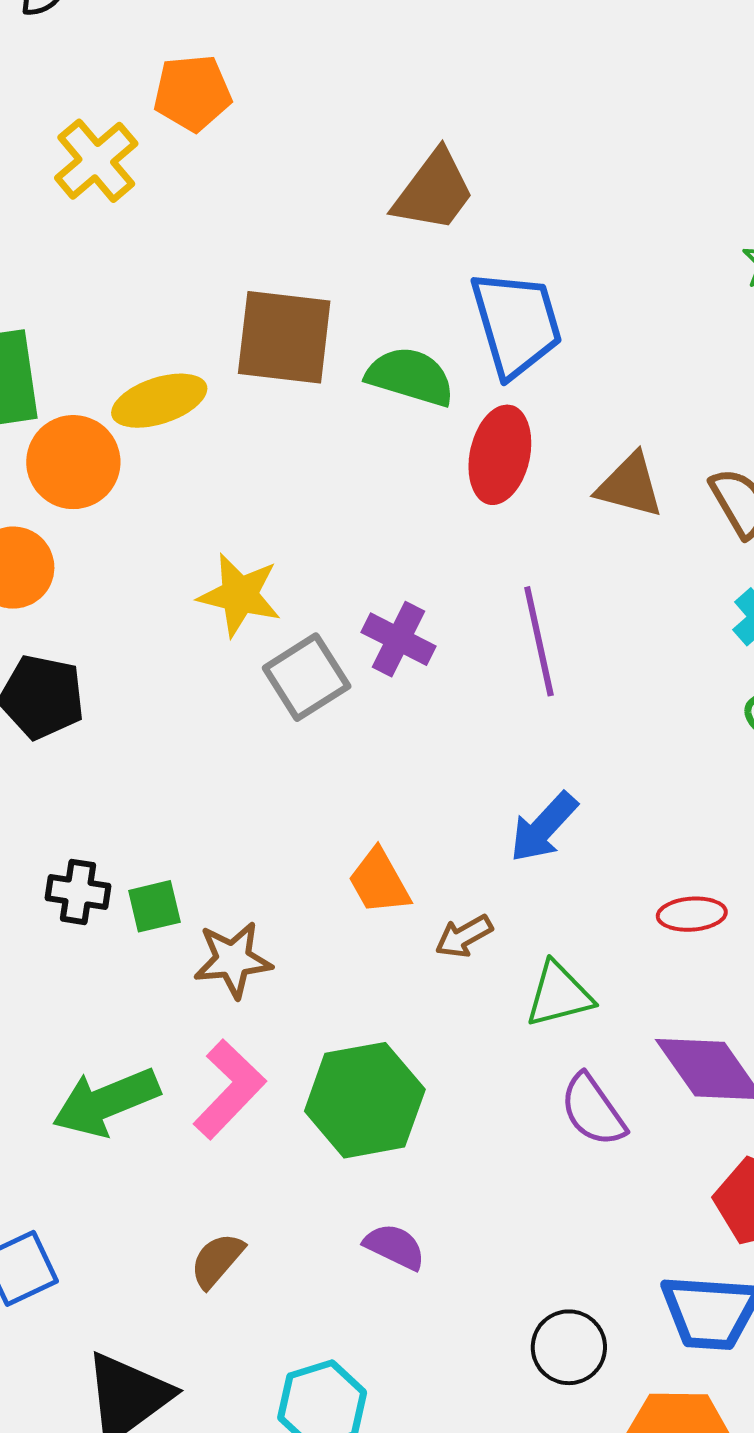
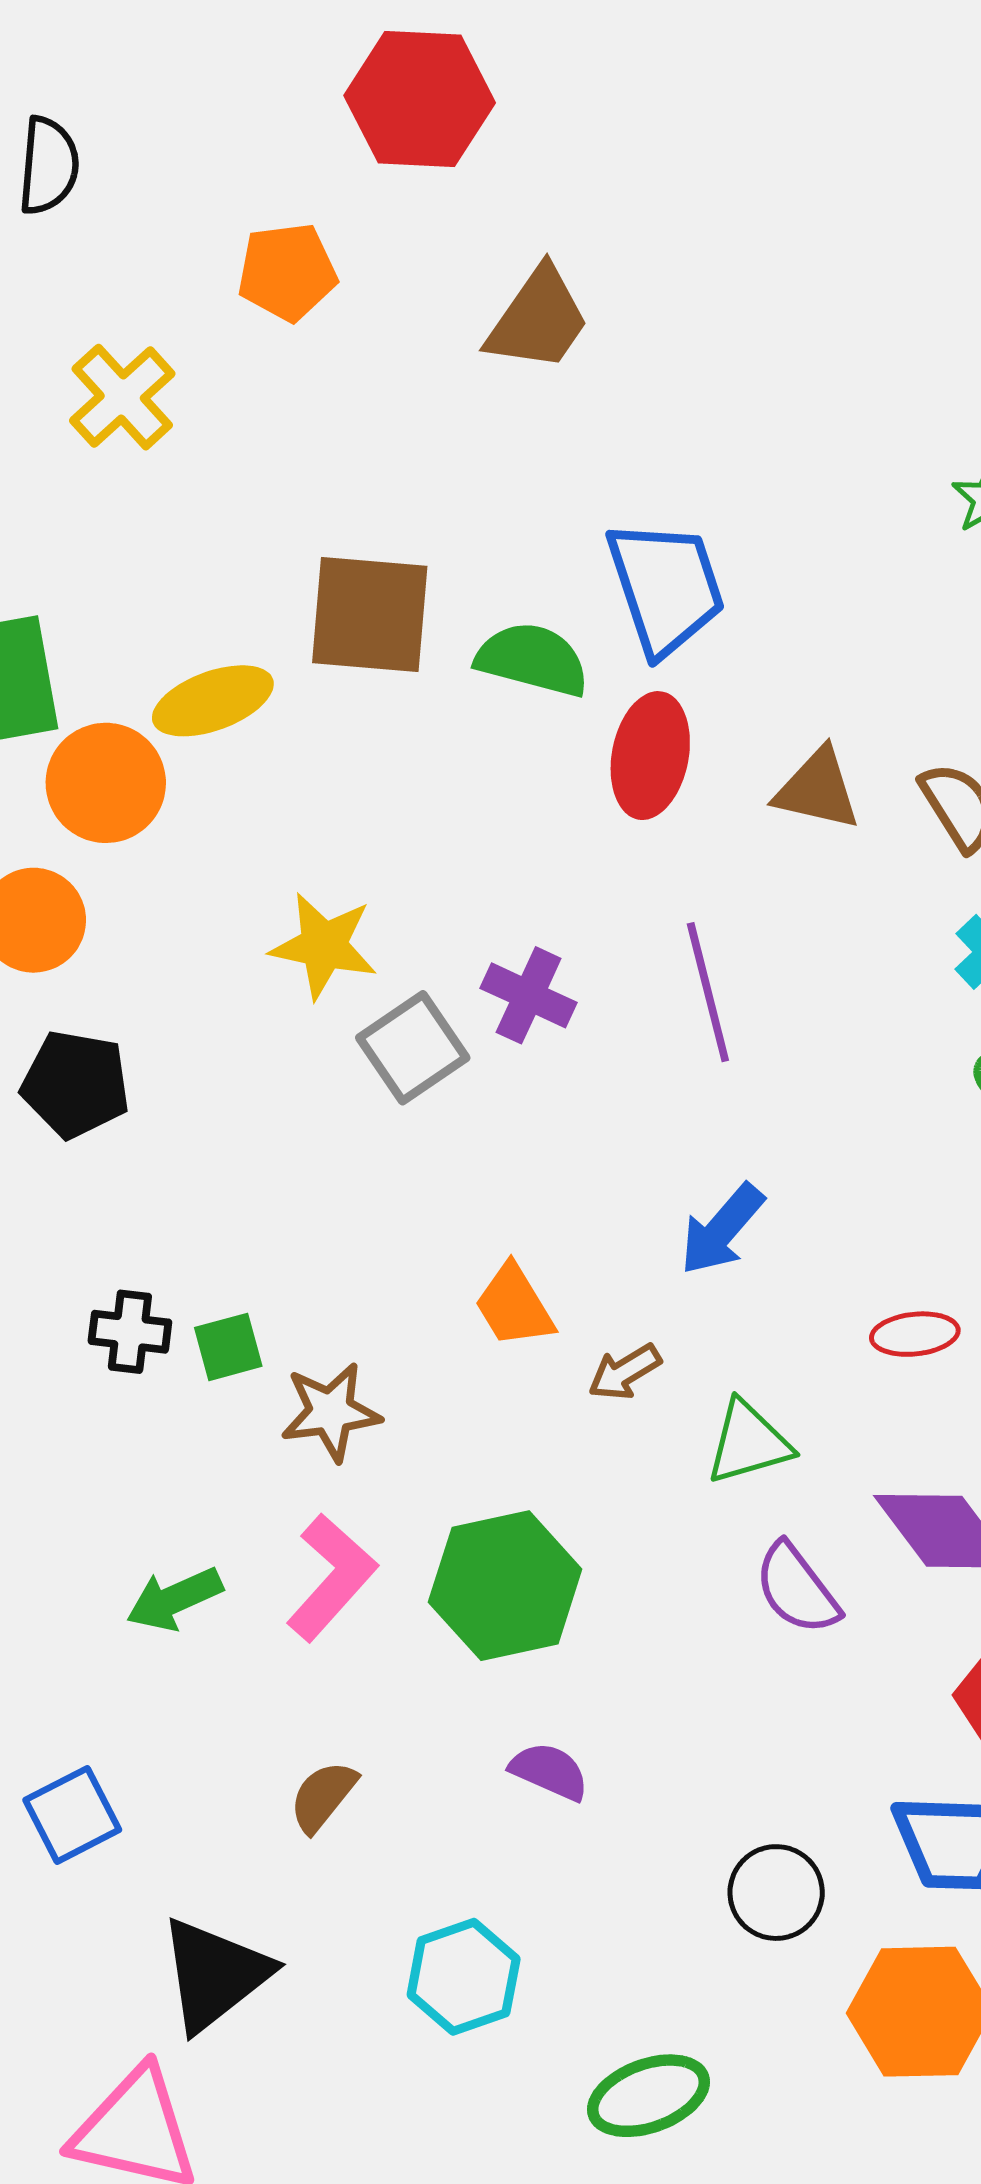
orange pentagon: (192, 93) -> (287, 272), moved
brown trapezoid: (434, 191) -> (538, 319), moved
green arrow: (106, 1102) -> (175, 1599), size x0.7

